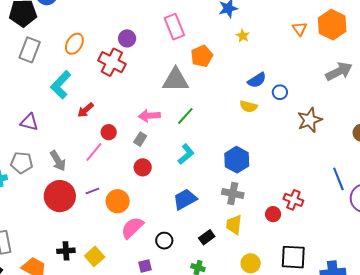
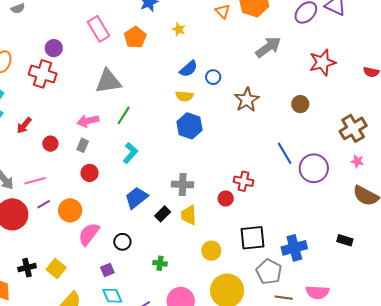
yellow star: (243, 36) -> (179, 29), moved
orange pentagon: (202, 56) -> (135, 37), moved
pink line: (94, 152) -> (35, 181), moved, turned 45
blue hexagon: (237, 160) -> (190, 126), moved
black rectangle: (207, 237) -> (163, 214), moved

